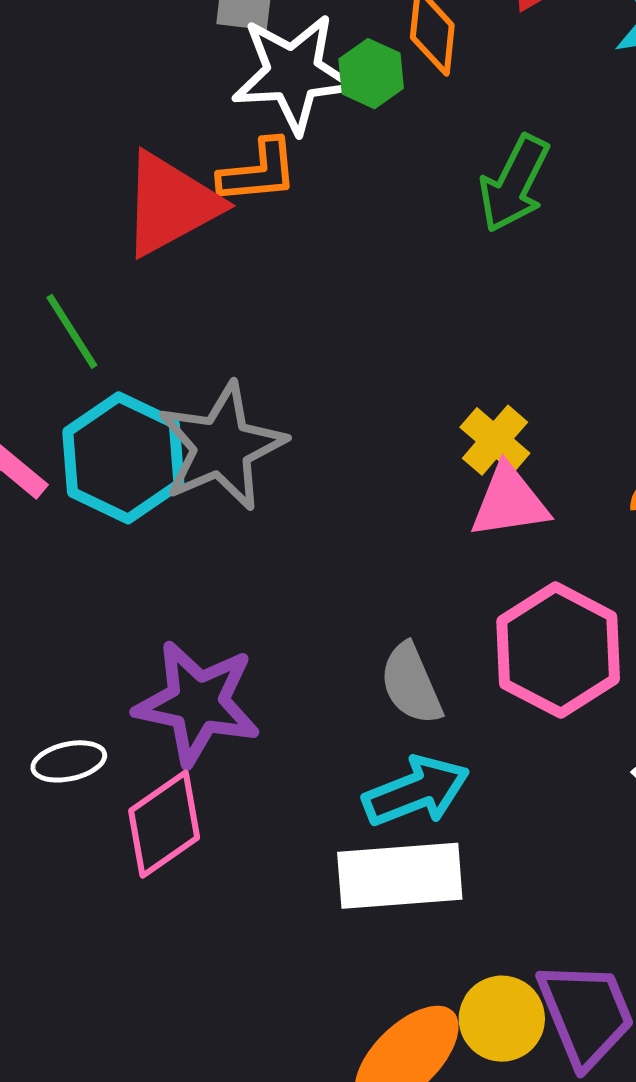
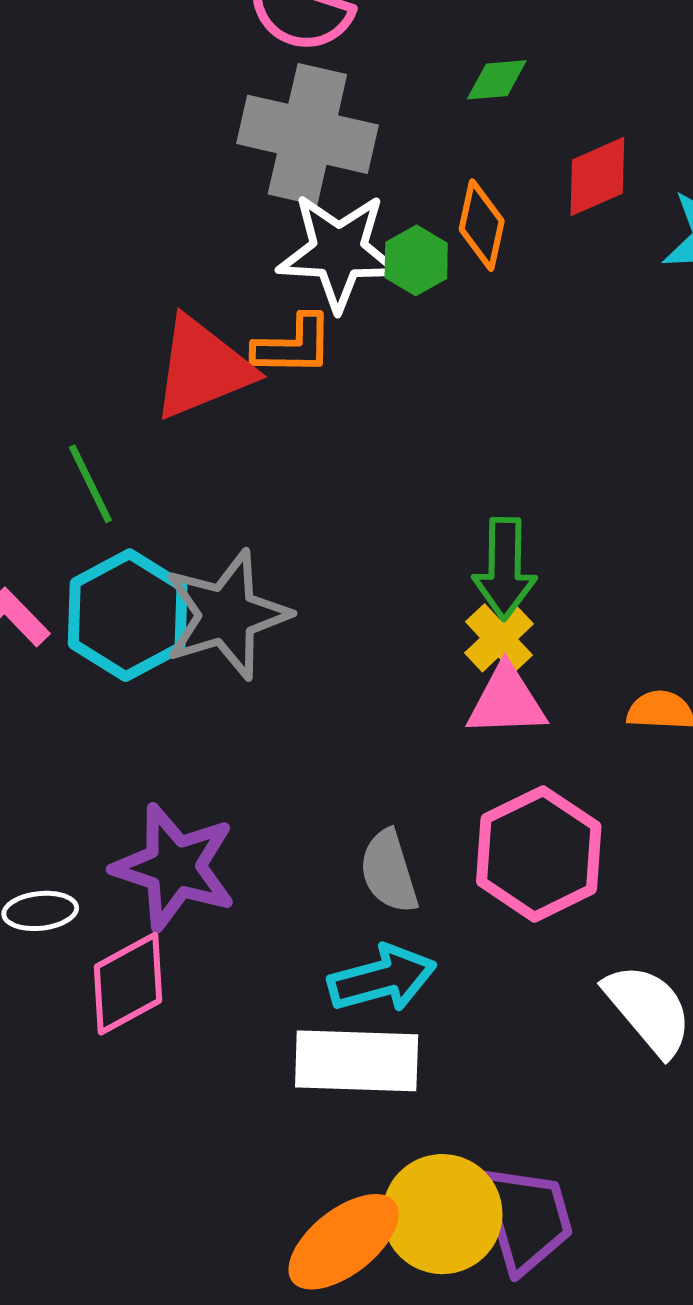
green arrow: (514, 184) -> (505, 569), moved, turned -32
yellow circle: (502, 1019) -> (442, 1214), size x1.4

